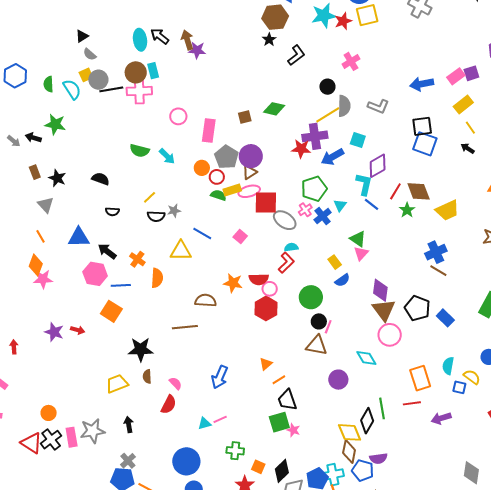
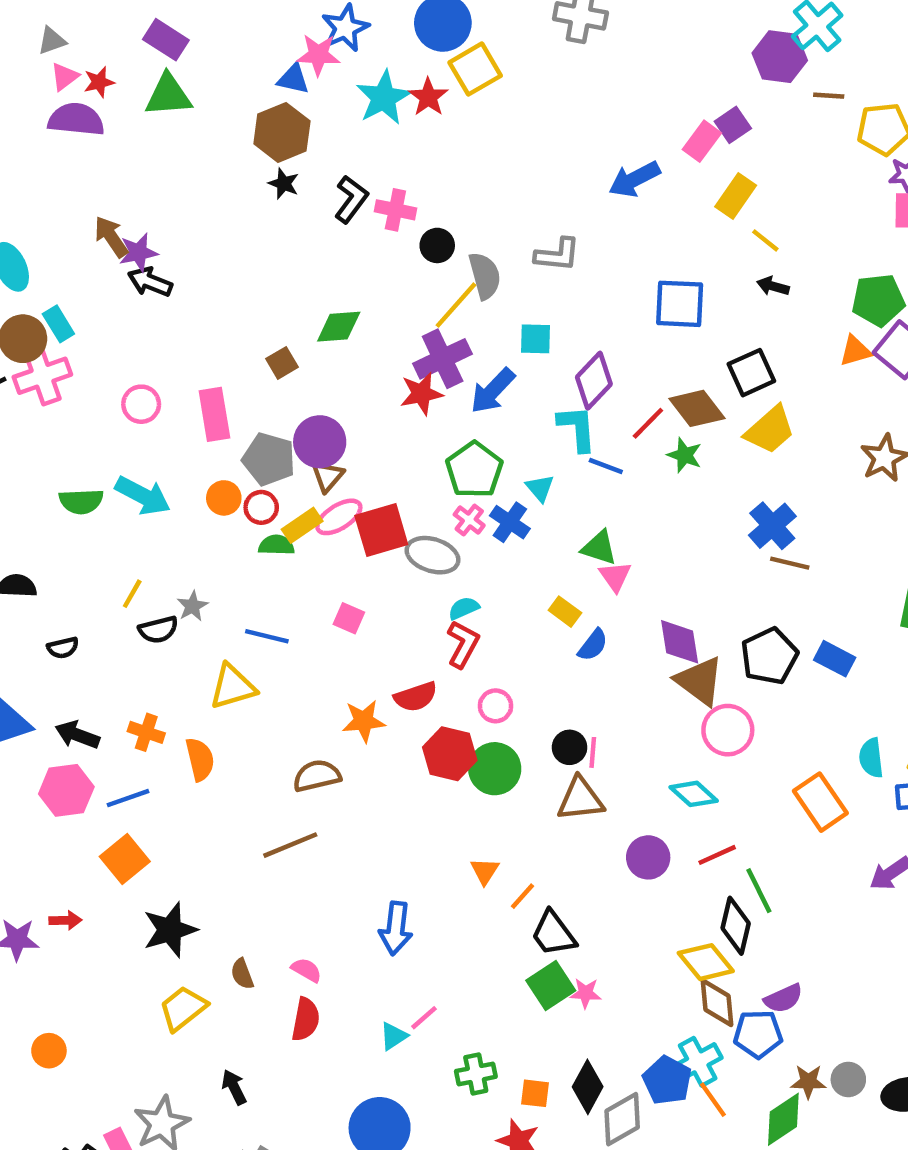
black arrow: (160, 36) -> (150, 282), moved
pink cross: (351, 61) -> (395, 210), moved, turned -30
black square: (422, 126) -> (751, 373), moved
cyan arrow: (167, 156) -> (143, 496), size x1.4
red line: (395, 191) -> (648, 423), turned 30
pink circle: (270, 289) -> (495, 706), moved
green circle: (311, 297) -> (495, 769), moved
black pentagon: (417, 308) -> (769, 656), turned -30
orange square: (111, 311) -> (125, 859), turned 35
black star: (141, 349) -> (170, 930), moved
red line: (412, 403) -> (717, 855), moved
orange circle: (49, 413) -> (49, 1051), moved

